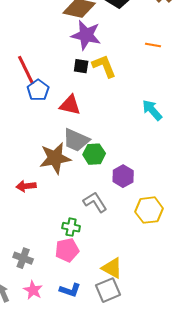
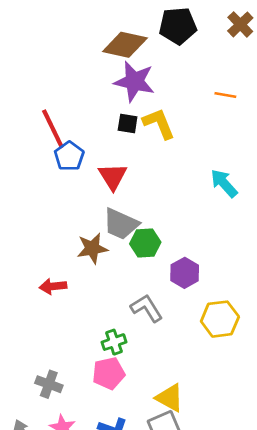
red triangle: (70, 105) -> (113, 176), turned 45
brown star: (55, 158) -> (92, 248), size x0.7
green cross: (71, 227) -> (114, 342), turned -30

